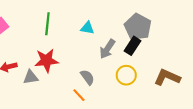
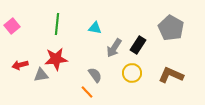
gray pentagon: (138, 27) -> (171, 28), moved

